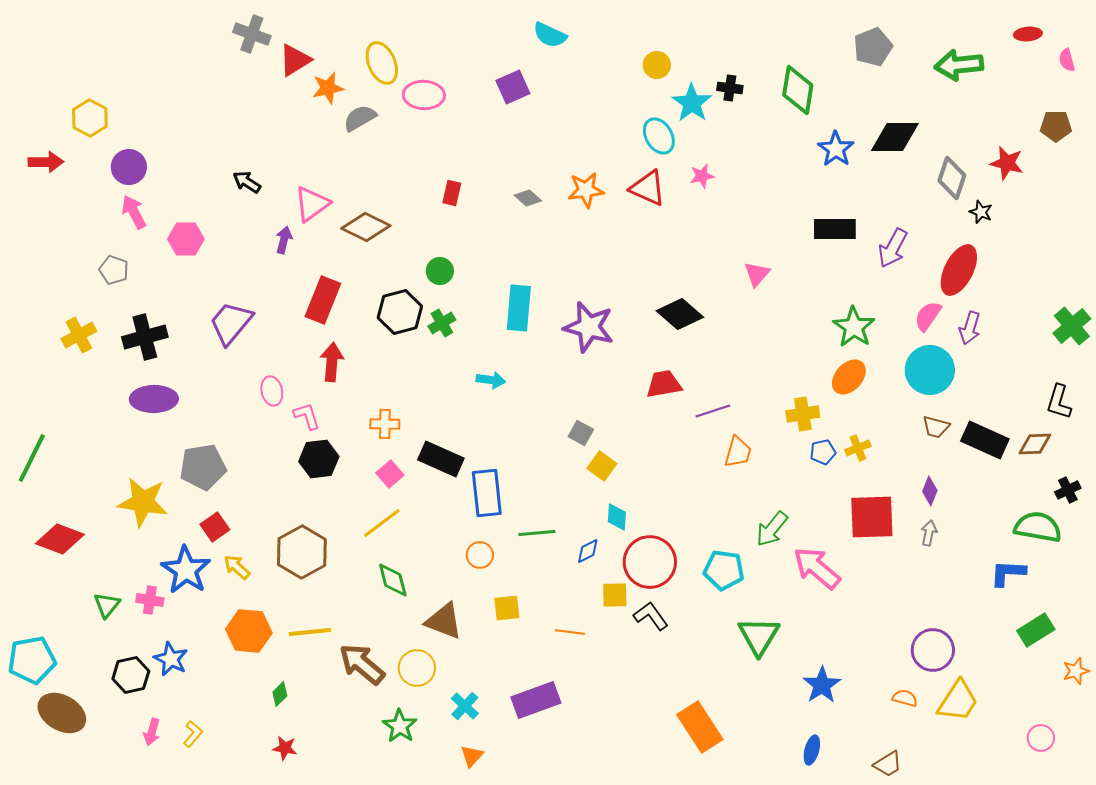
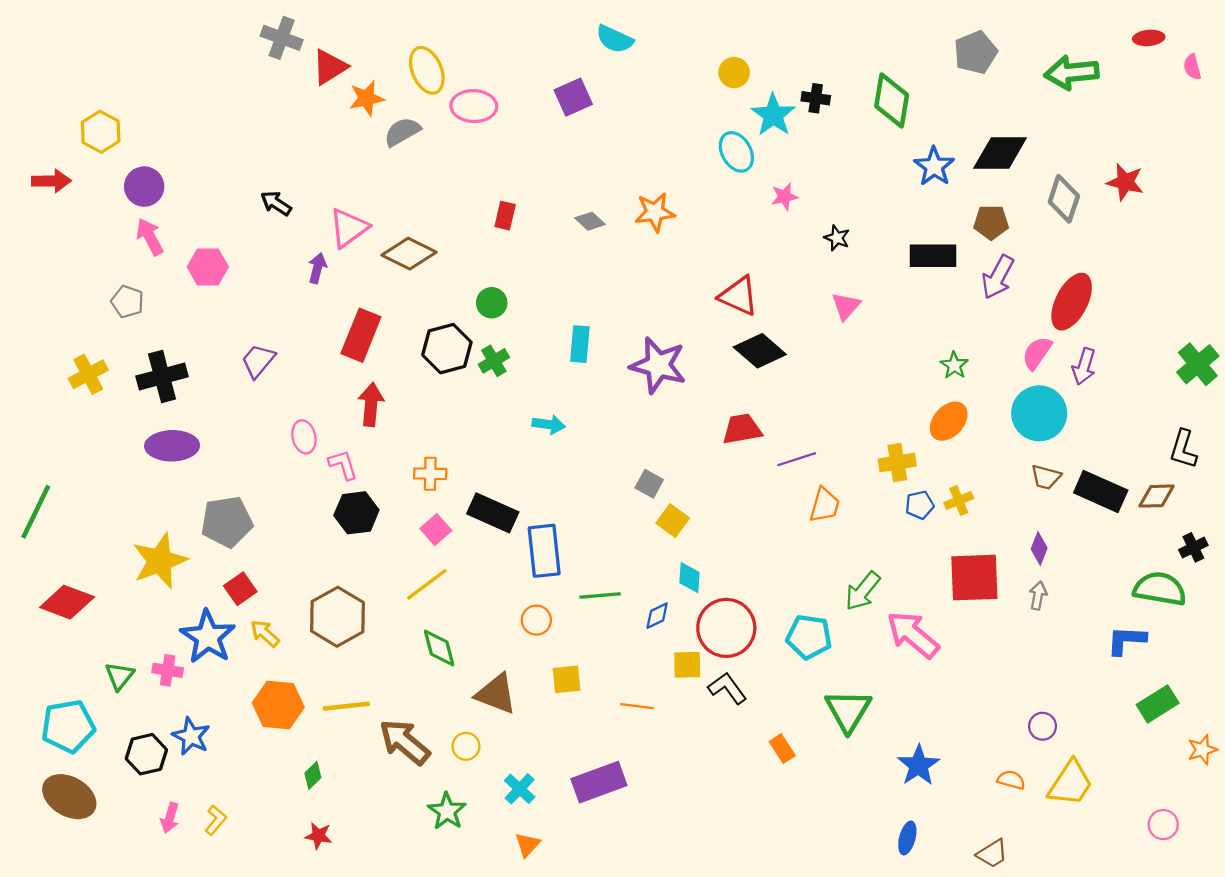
brown pentagon: (1056, 126) -> (991, 222), moved
red triangle: (648, 188) -> (739, 296), moved
black star: (981, 212) -> (837, 238), moved
cyan rectangle: (519, 308) -> (580, 344), size x0.7
purple trapezoid: (231, 323) -> (258, 361), size x0.7
green star: (854, 327) -> (954, 365), size x0.6
yellow star: (143, 502) -> (160, 561), turned -30
purple circle: (933, 650) -> (1043, 726), size x0.6
cyan pentagon: (32, 660) -> (68, 726), moved
yellow circle: (417, 668) -> (466, 746), size x0.7
orange rectangle: (700, 727) -> (782, 749), moved, size x0.5

